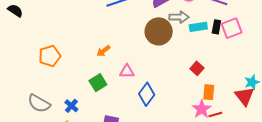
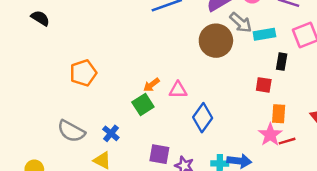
gray arrow: (179, 17) -> (241, 23), turned 42
black rectangle: (216, 27) -> (282, 62), moved
orange arrow: (103, 51) -> (151, 85), moved
red square: (197, 68) -> (264, 85), turned -32

